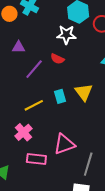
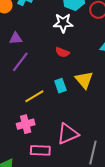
red semicircle: (57, 59) -> (62, 52), moved
purple line: (34, 69) -> (20, 62), moved
pink cross: (24, 132) -> (26, 124), turned 30

